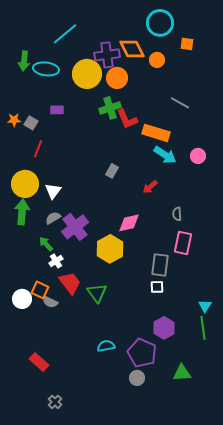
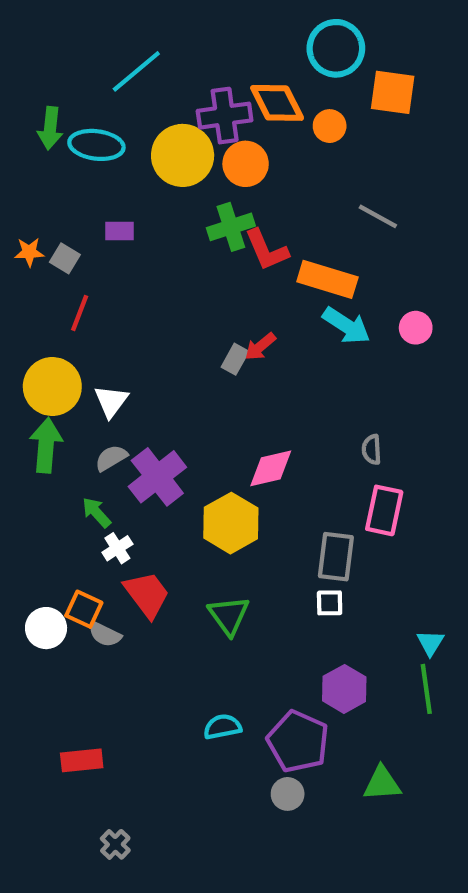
orange square: (187, 44) -> (393, 92), size x1.6
red arrow: (150, 187) -> (260, 347), moved
green triangle: (97, 293) -> (229, 615), moved
red rectangle: (39, 362) -> (82, 760), turned -48

